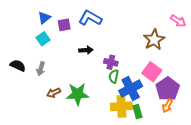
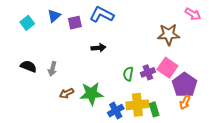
cyan square: (43, 39) -> (27, 23), moved
brown star: (154, 40) -> (169, 34), turned 30
purple cross: (111, 62) -> (148, 72), moved, turned -32
blue cross: (131, 88) -> (116, 111), moved, size x0.7

